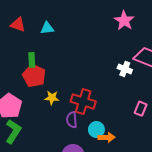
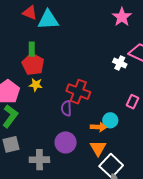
red triangle: (18, 24) -> (30, 13), moved
cyan triangle: (47, 28) -> (48, 20), size x1.6
yellow star: (52, 98) -> (36, 85), moved
cyan circle: (96, 130) -> (110, 120), moved

